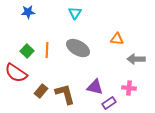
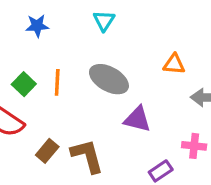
blue star: (28, 12) -> (37, 26), moved
purple triangle: (95, 87) -> (137, 119), moved

